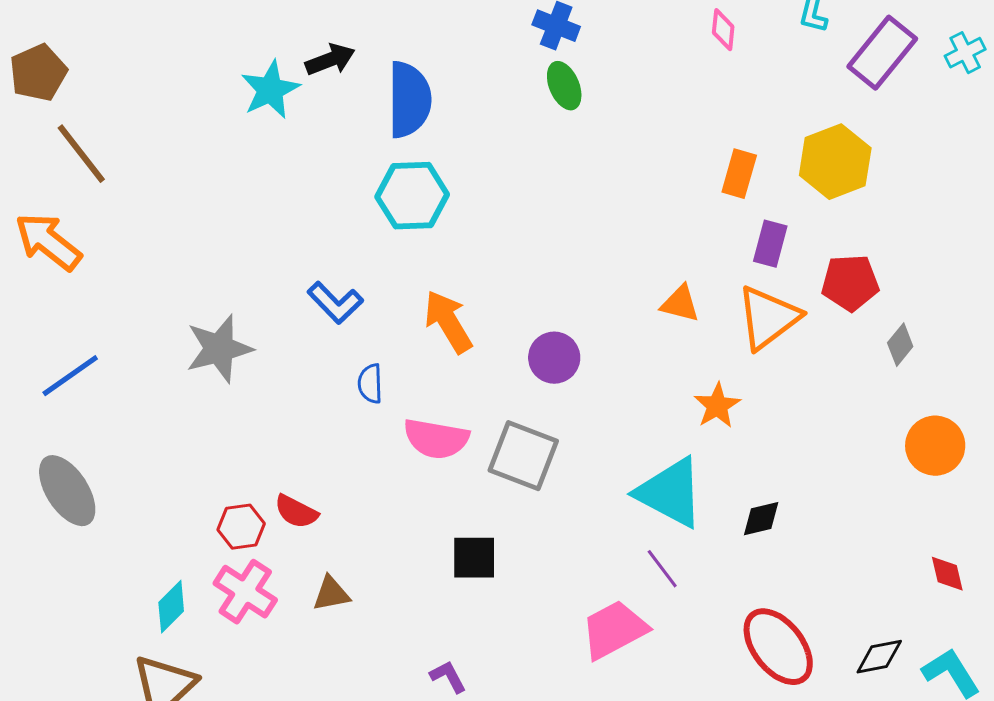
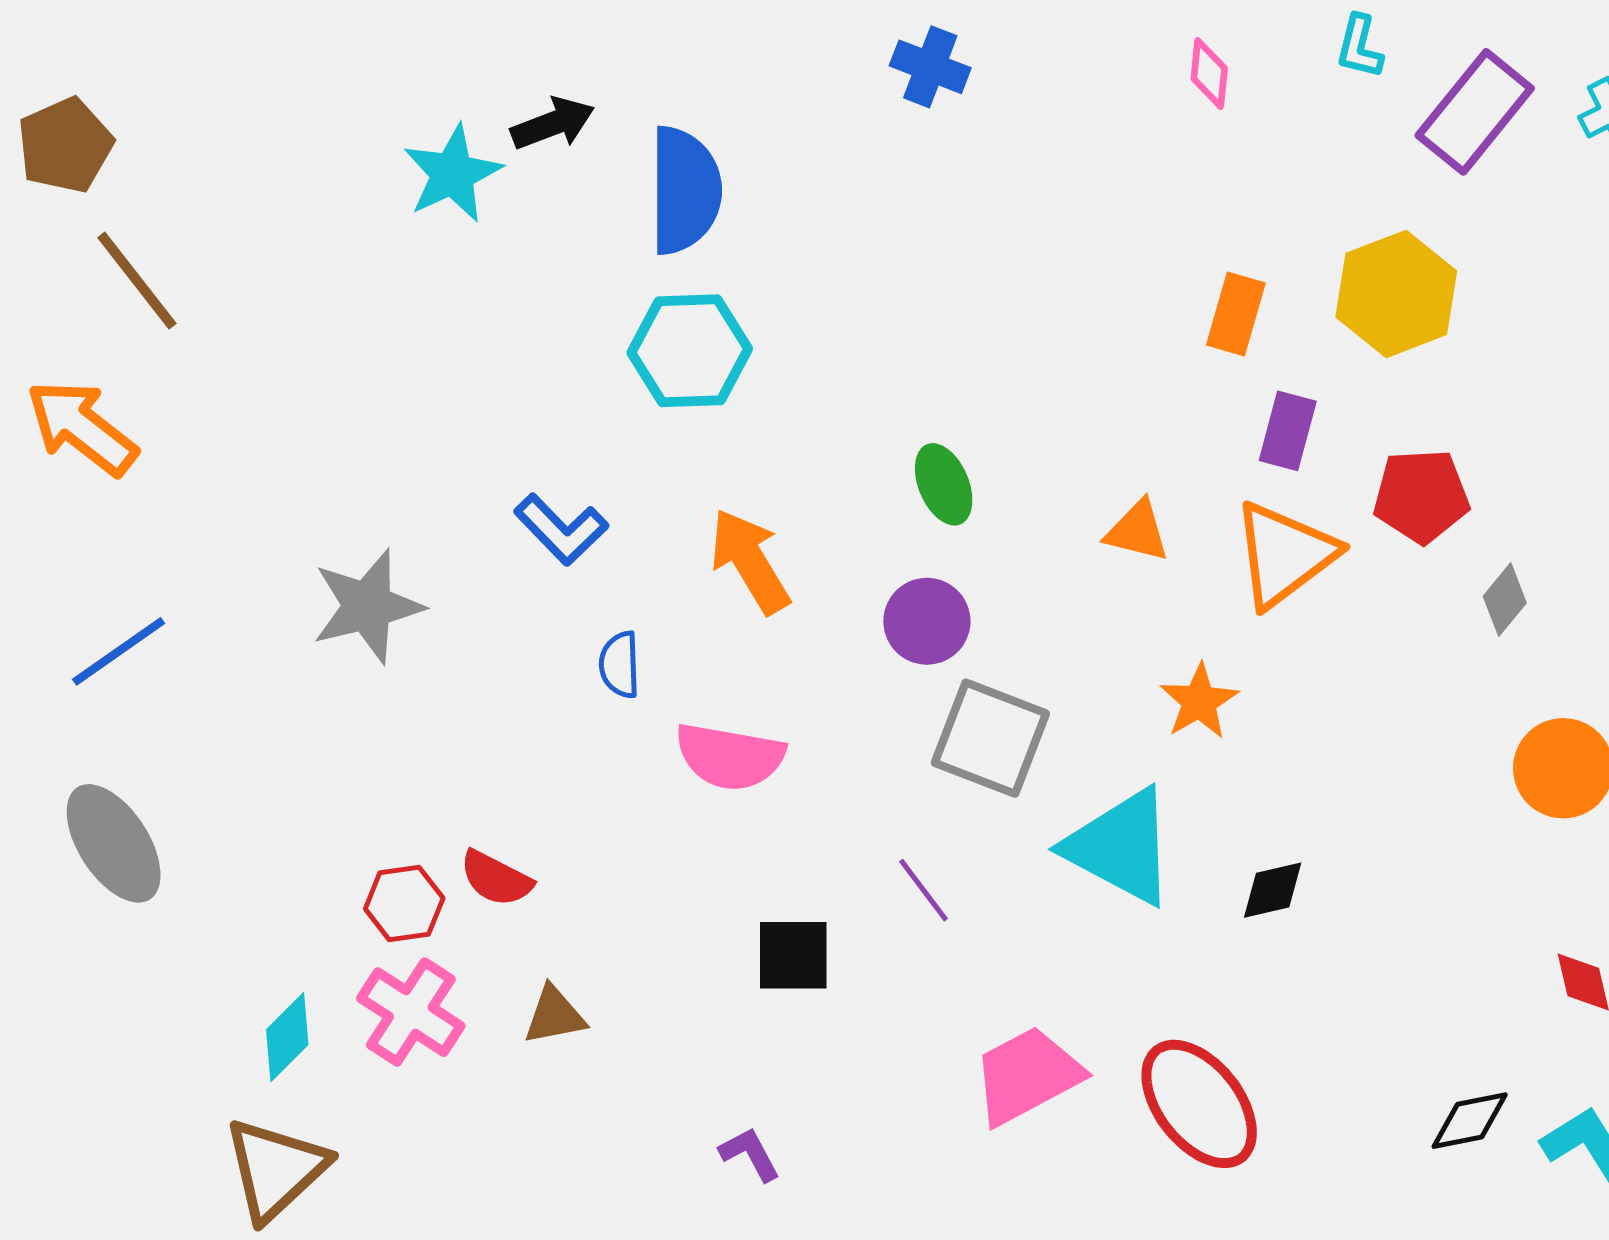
green ellipse: (564, 86) -> (944, 484), moved
gray square: (523, 456) -> (990, 738), moved
purple line: (662, 569) -> (924, 890), moved
red ellipse: (778, 647) -> (1199, 1104), moved

